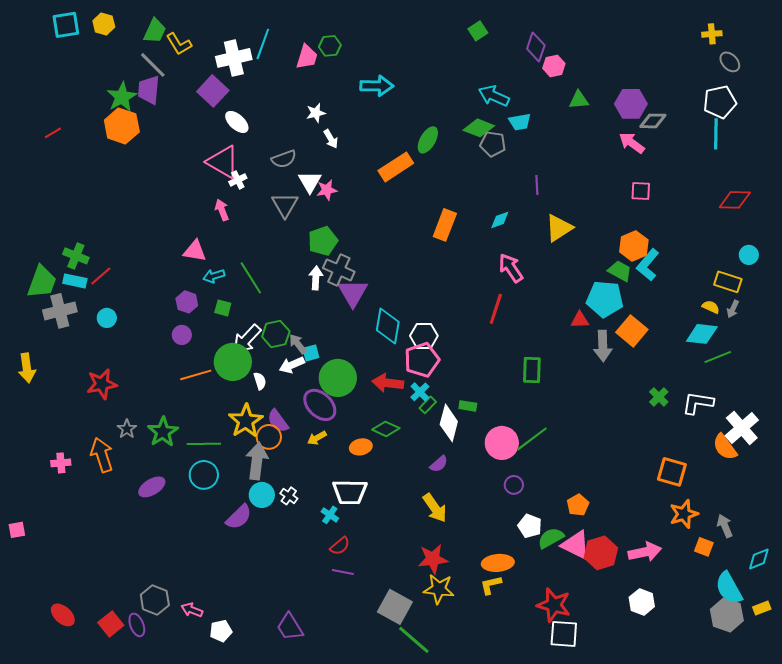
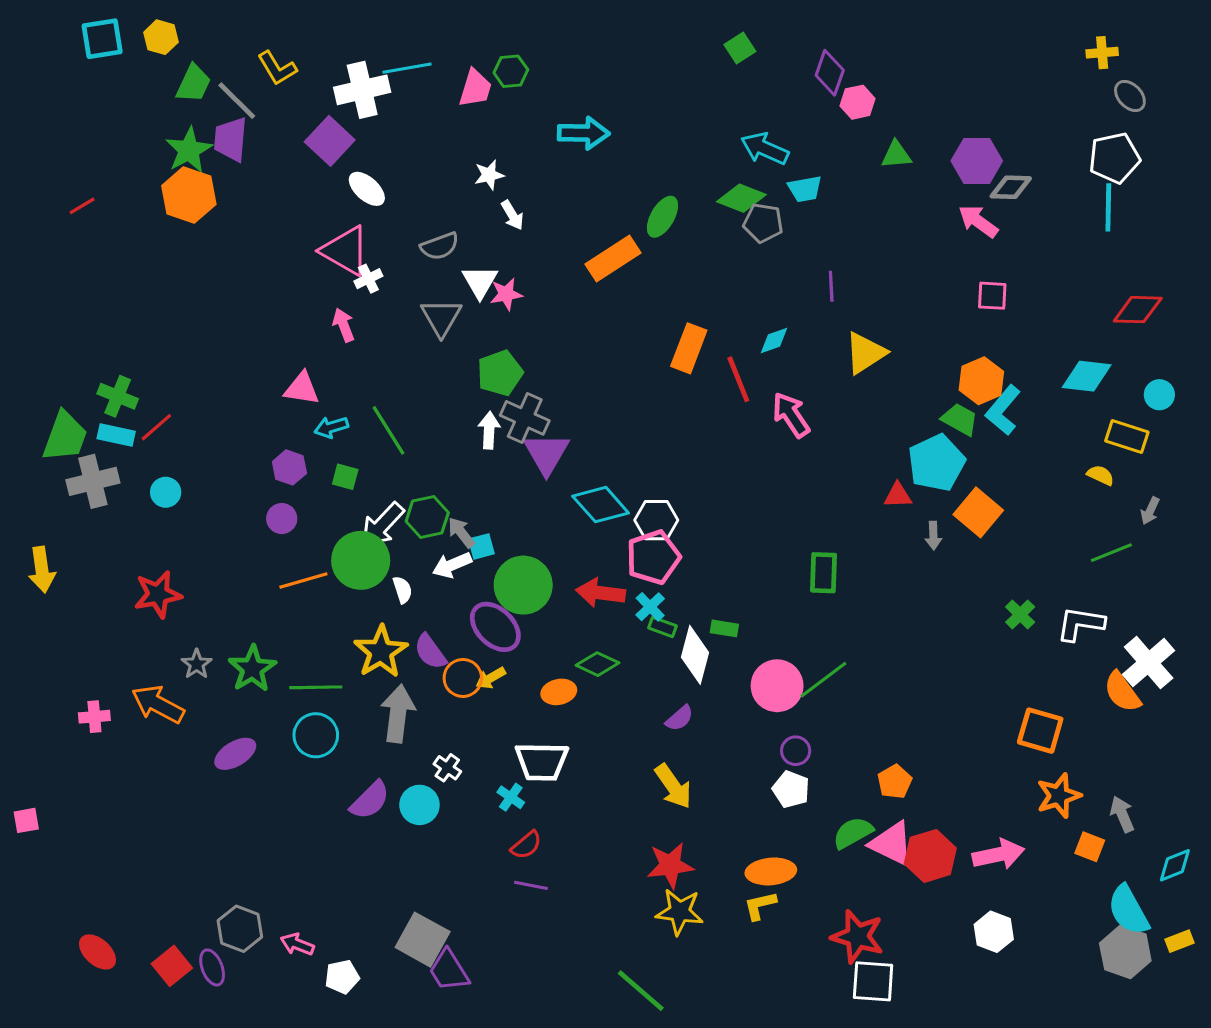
green trapezoid: (155, 31) -> (193, 84), moved
cyan line: (263, 44) -> (407, 68), turned 60
cyan pentagon: (605, 299) -> (936, 463), turned -30
red line: (496, 309) -> (738, 379), moved, turned -40
gray arrow: (733, 309) -> (1150, 511), moved
cyan diamond: (388, 326) -> (601, 505), turned -51
cyan diamond: (702, 334) -> (1087, 376), moved
gray arrow: (603, 346) -> (933, 536), size x0.6
green rectangle: (428, 405) -> (662, 627), turned 66
orange circle: (269, 437) -> (463, 678), moved
orange arrow: (102, 455) -> (158, 704), turned -44
cyan circle: (262, 495) -> (419, 805), moved
white pentagon: (530, 526) -> (791, 789), moved
gray square: (395, 607) -> (423, 940), moved

